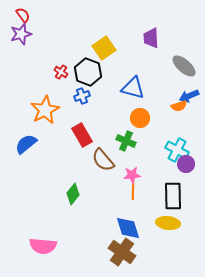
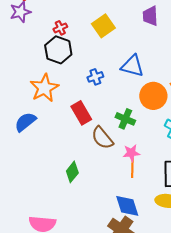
red cross: (61, 72) -> (60, 28), moved, turned 32
black hexagon: (88, 72) -> (58, 50), moved
blue cross: (82, 96) -> (95, 77), moved
orange circle: (140, 118) -> (153, 96), moved, size x1.4

